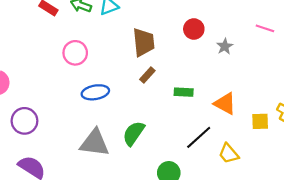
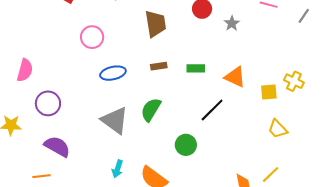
brown rectangle: (147, 75) -> (159, 66), moved, turned 42
gray triangle: (95, 143) -> (115, 120), turned 32
yellow trapezoid: (229, 154) -> (278, 129), moved

